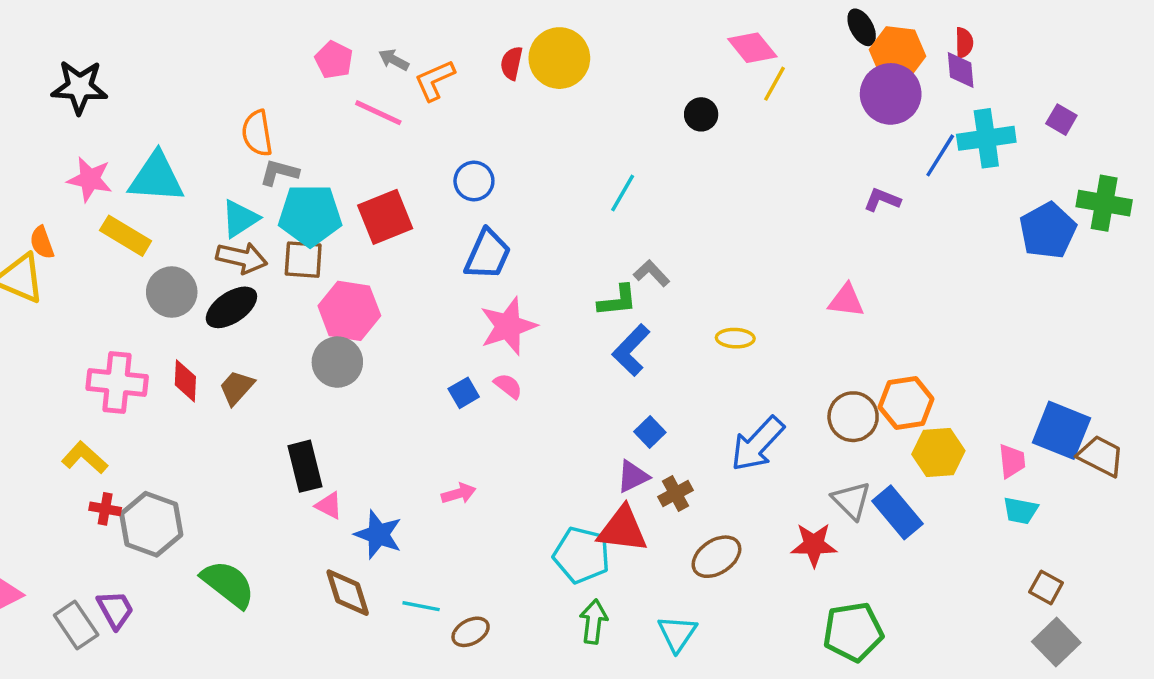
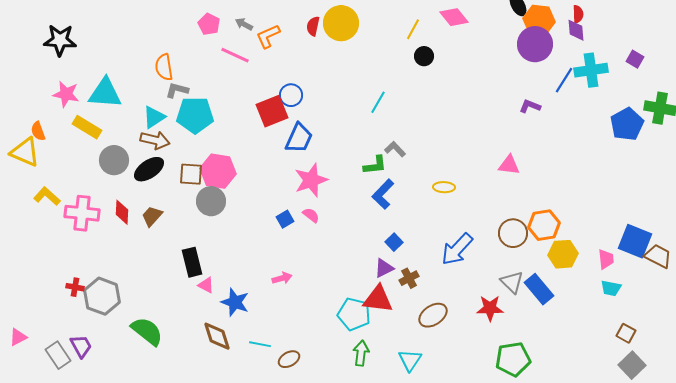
yellow line: (775, 84) -> (413, 29), moved
red square: (385, 217) -> (272, 111), moved
brown square: (303, 260) -> (191, 174), moved
yellow L-shape: (85, 458) -> (47, 196), moved

